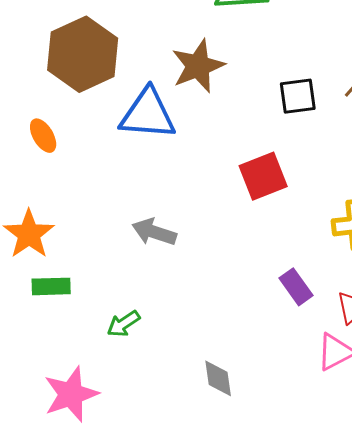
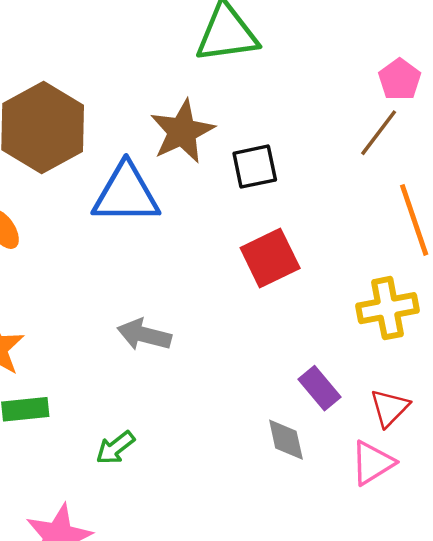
black square: (298, 96) -> (255, 167), moved
gray diamond: (218, 378) -> (286, 440), moved

